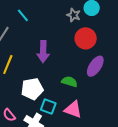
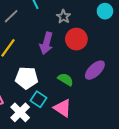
gray star: (74, 15) -> (63, 17), moved
red circle: (86, 38) -> (76, 39), moved

